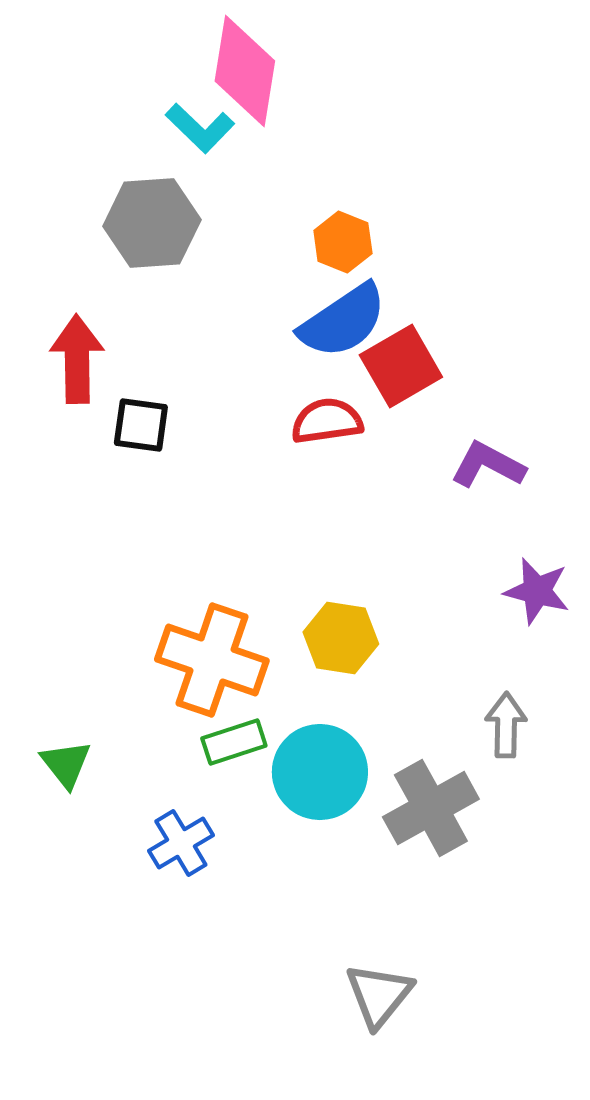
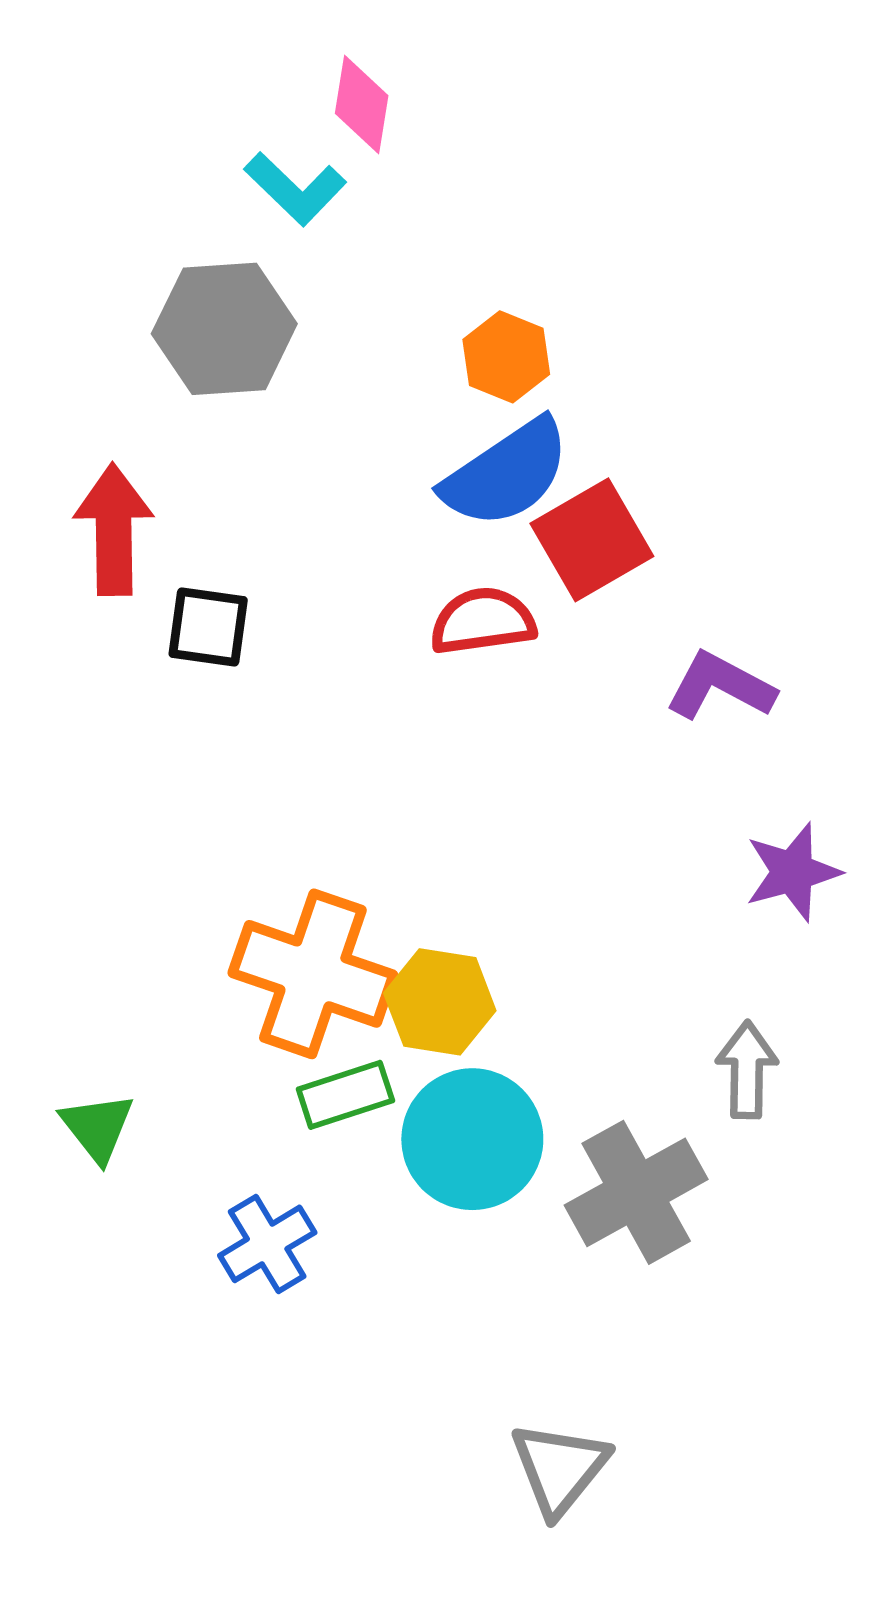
pink diamond: (245, 71) -> (362, 104), size x0.6
purple star: (537, 591) -> (793, 872), turned -30
yellow hexagon: (341, 638) -> (440, 1002), moved

